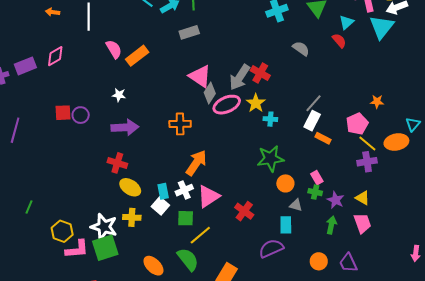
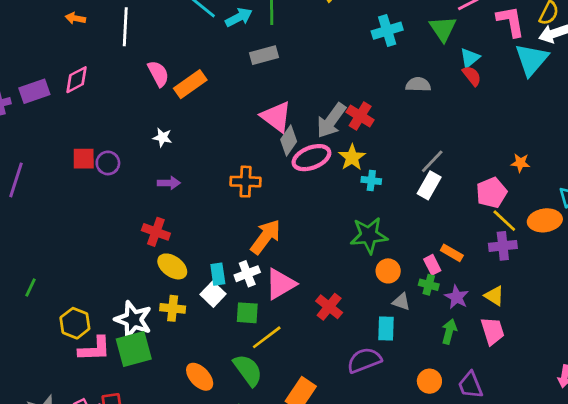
cyan triangle: (346, 22) -> (470, 58), moved
gray semicircle: (301, 49) -> (418, 85), turned -36
purple arrow: (125, 127) -> (169, 183), size x0.6
orange rectangle: (323, 138) -> (452, 253), moved

